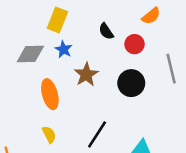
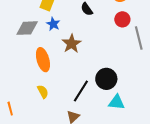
red circle: (134, 44) -> (122, 19), moved
black circle: (131, 83) -> (106, 79), moved

